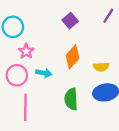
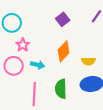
pink line: (25, 107) -> (34, 94), moved

